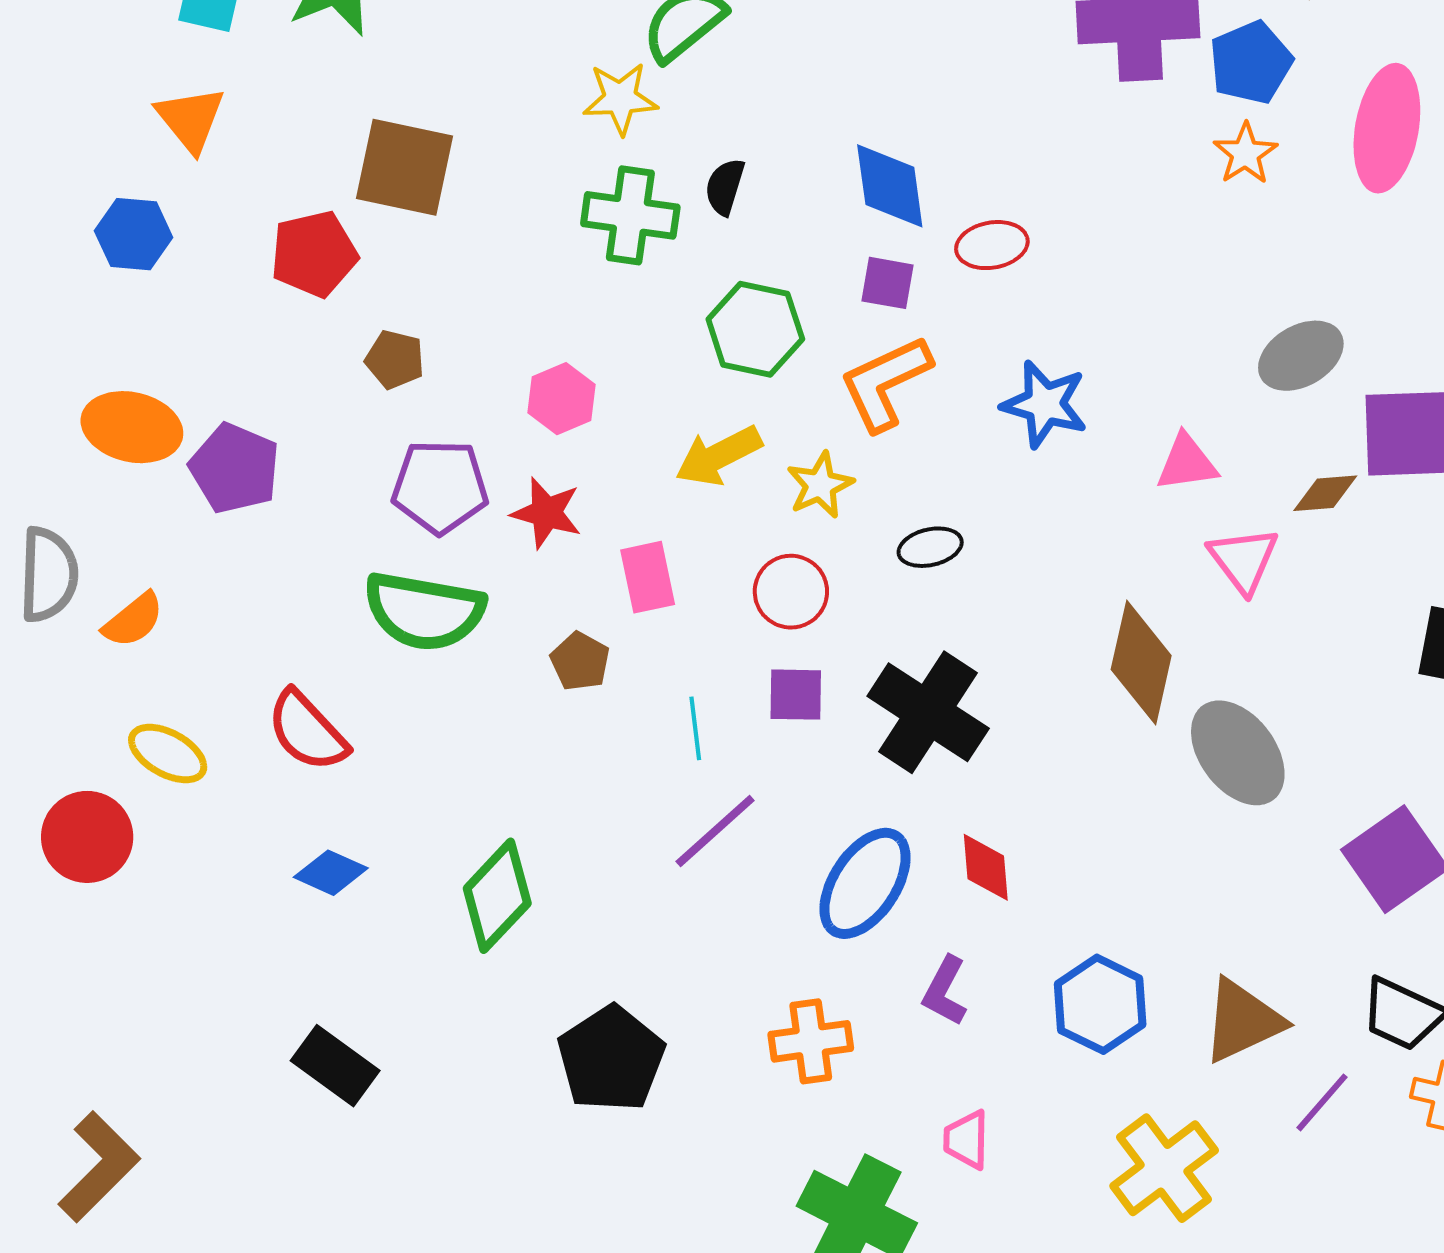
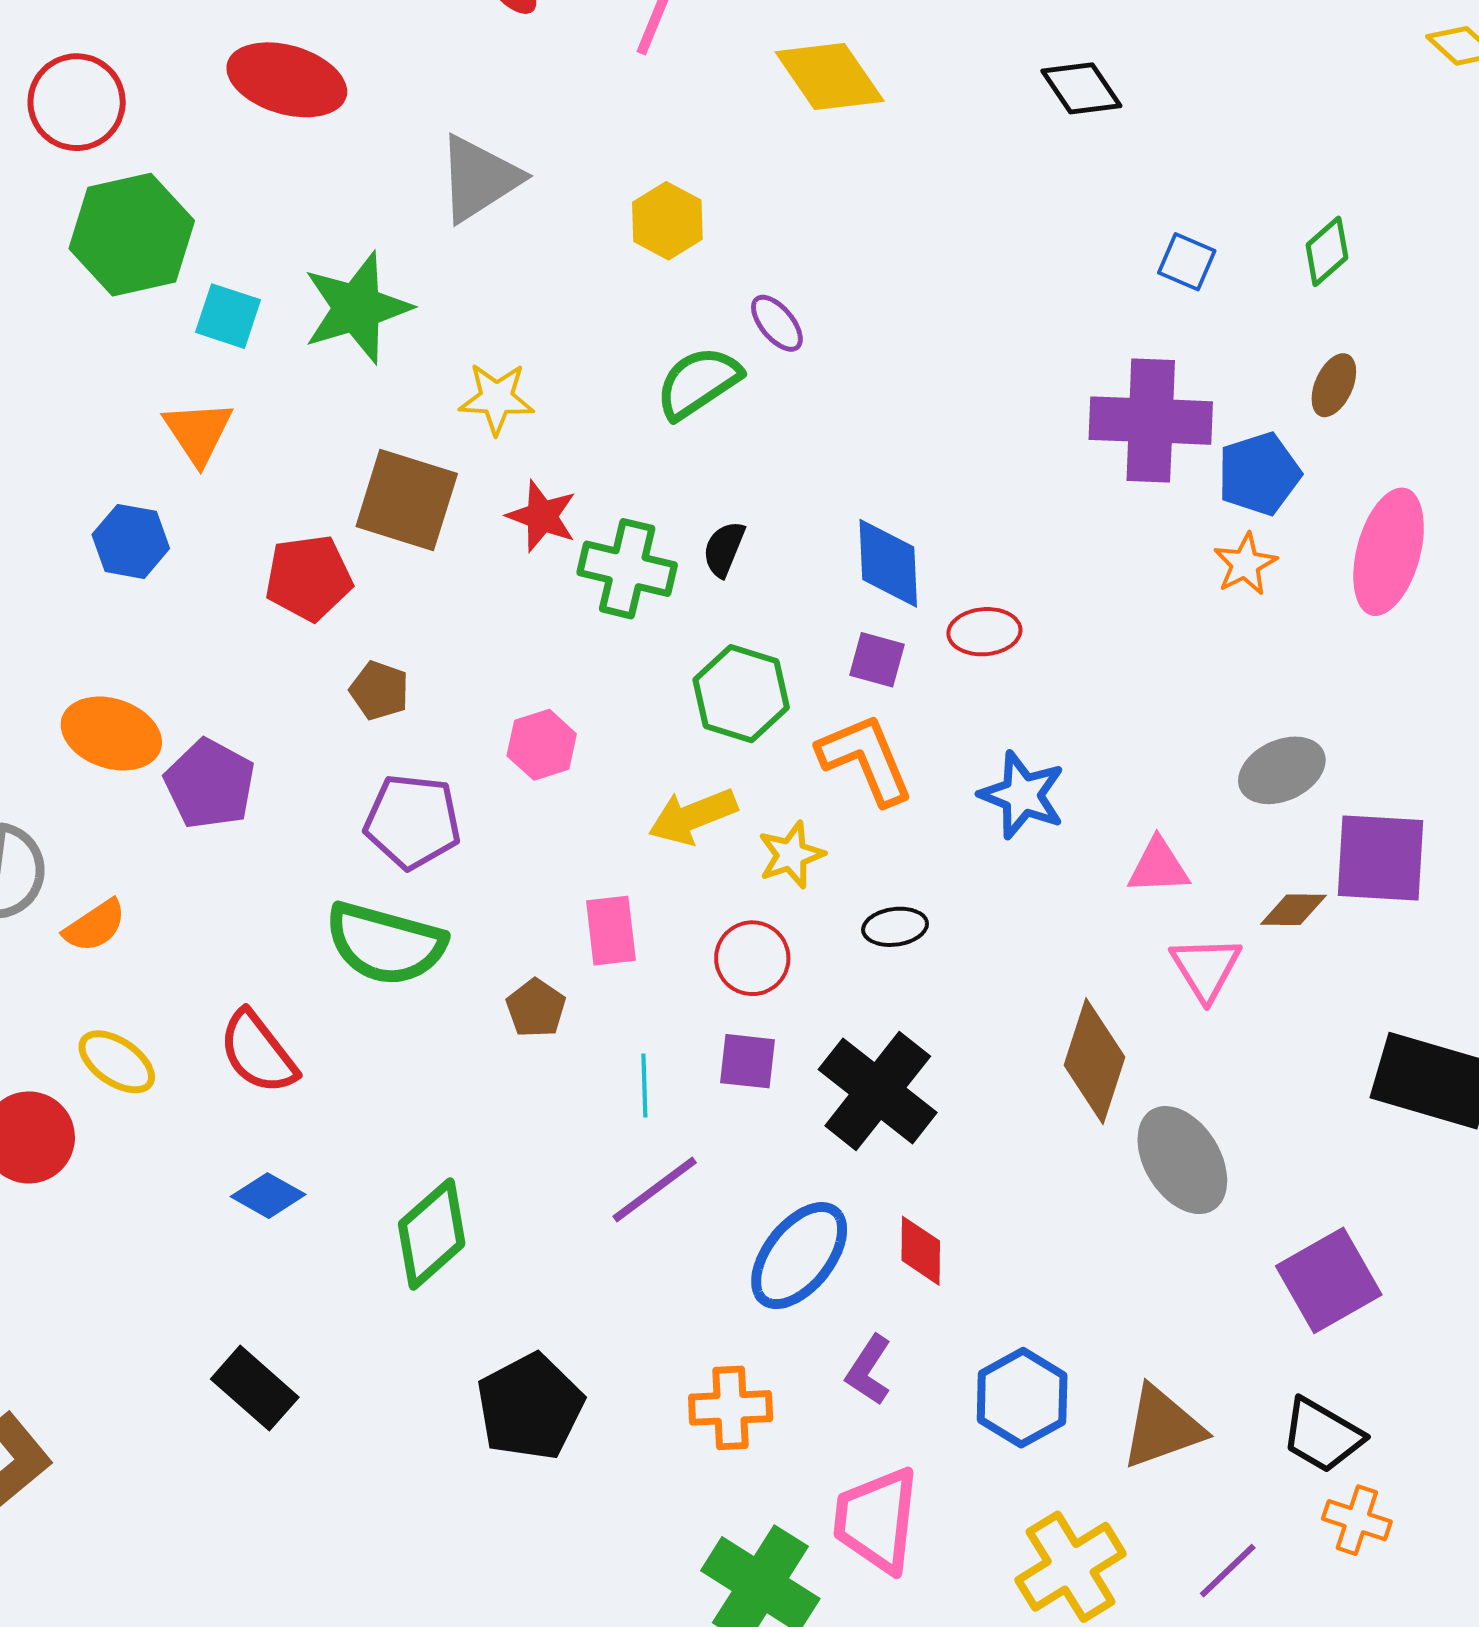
yellow star: (620, 99) -> (497, 398), moved
orange L-shape: (885, 383) -> (866, 759), turned 87
red star: (546, 513) -> (542, 516), moved
purple line: (1322, 1102) -> (1228, 1571), moved
pink trapezoid: (966, 1140) -> (876, 1520), size x1.8

